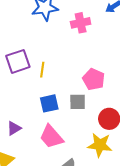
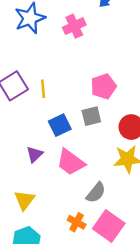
pink pentagon: (94, 79) -> (104, 86), turned -30
purple triangle: (14, 128) -> (35, 154), moved

